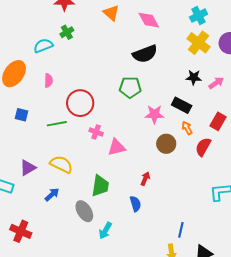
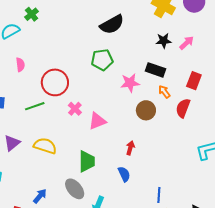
pink cross: (96, 132) -> (75, 109), turned 32
purple triangle: (28, 168) -> (12, 143), moved
blue arrow: (52, 195) -> (40, 196), moved
blue line: (181, 230) -> (159, 195), moved

